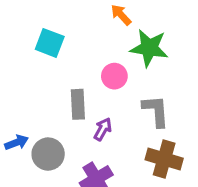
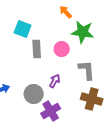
gray rectangle: (78, 104) -> (37, 49), moved
gray circle: (48, 154) -> (34, 94), moved

